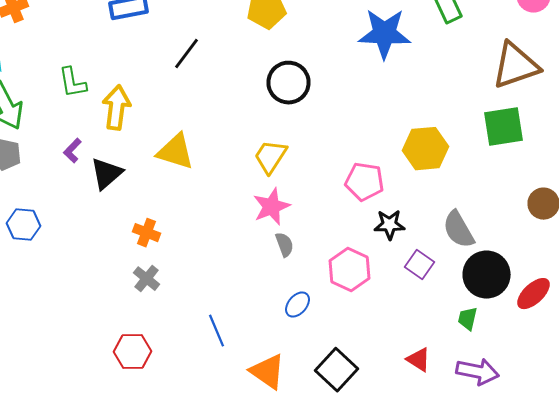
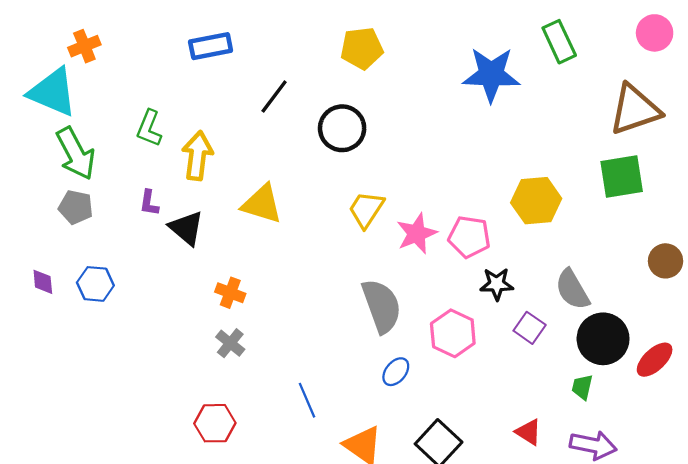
green L-shape: (72, 83) -> (149, 128), turned 32
black circle: (288, 83) -> (342, 128), moved
purple L-shape: (72, 151) -> (149, 203), turned -35
black triangle: (106, 174) -> (186, 228), turned -39
pink star: (272, 207) -> (417, 234), moved
gray semicircle: (284, 245) -> (382, 306), size x2.0

